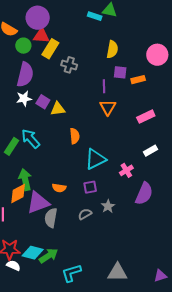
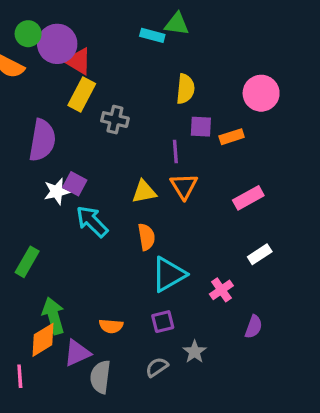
red triangle: (41, 36) -> (78, 61), moved, turned 30
green circle: (23, 46) -> (28, 34), moved
white star: (24, 99) -> (57, 191), moved
yellow triangle: (58, 109) -> (144, 192), moved
orange semicircle: (75, 136) -> (146, 237), moved
cyan arrow: (31, 139) -> (92, 221), moved
purple semicircle: (144, 194) -> (254, 327), size x0.6
purple triangle: (38, 203) -> (77, 353), size x0.7

